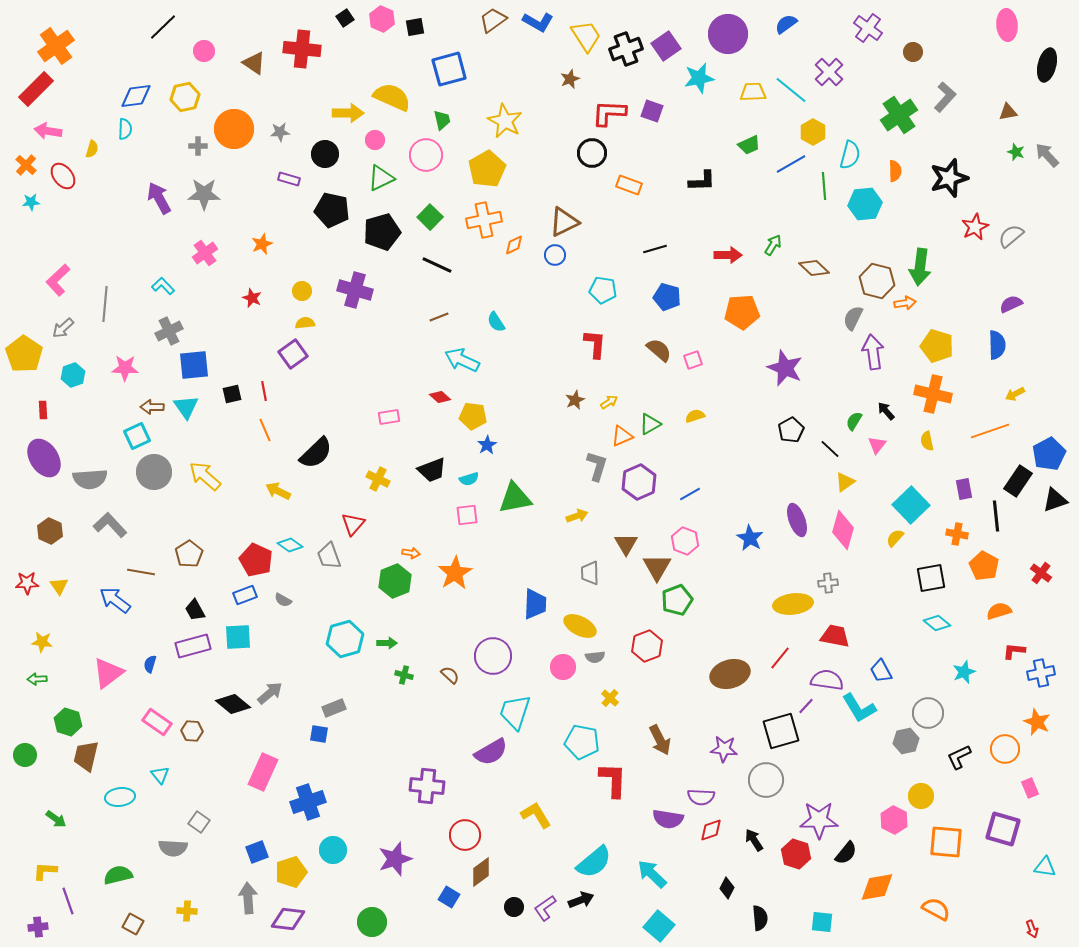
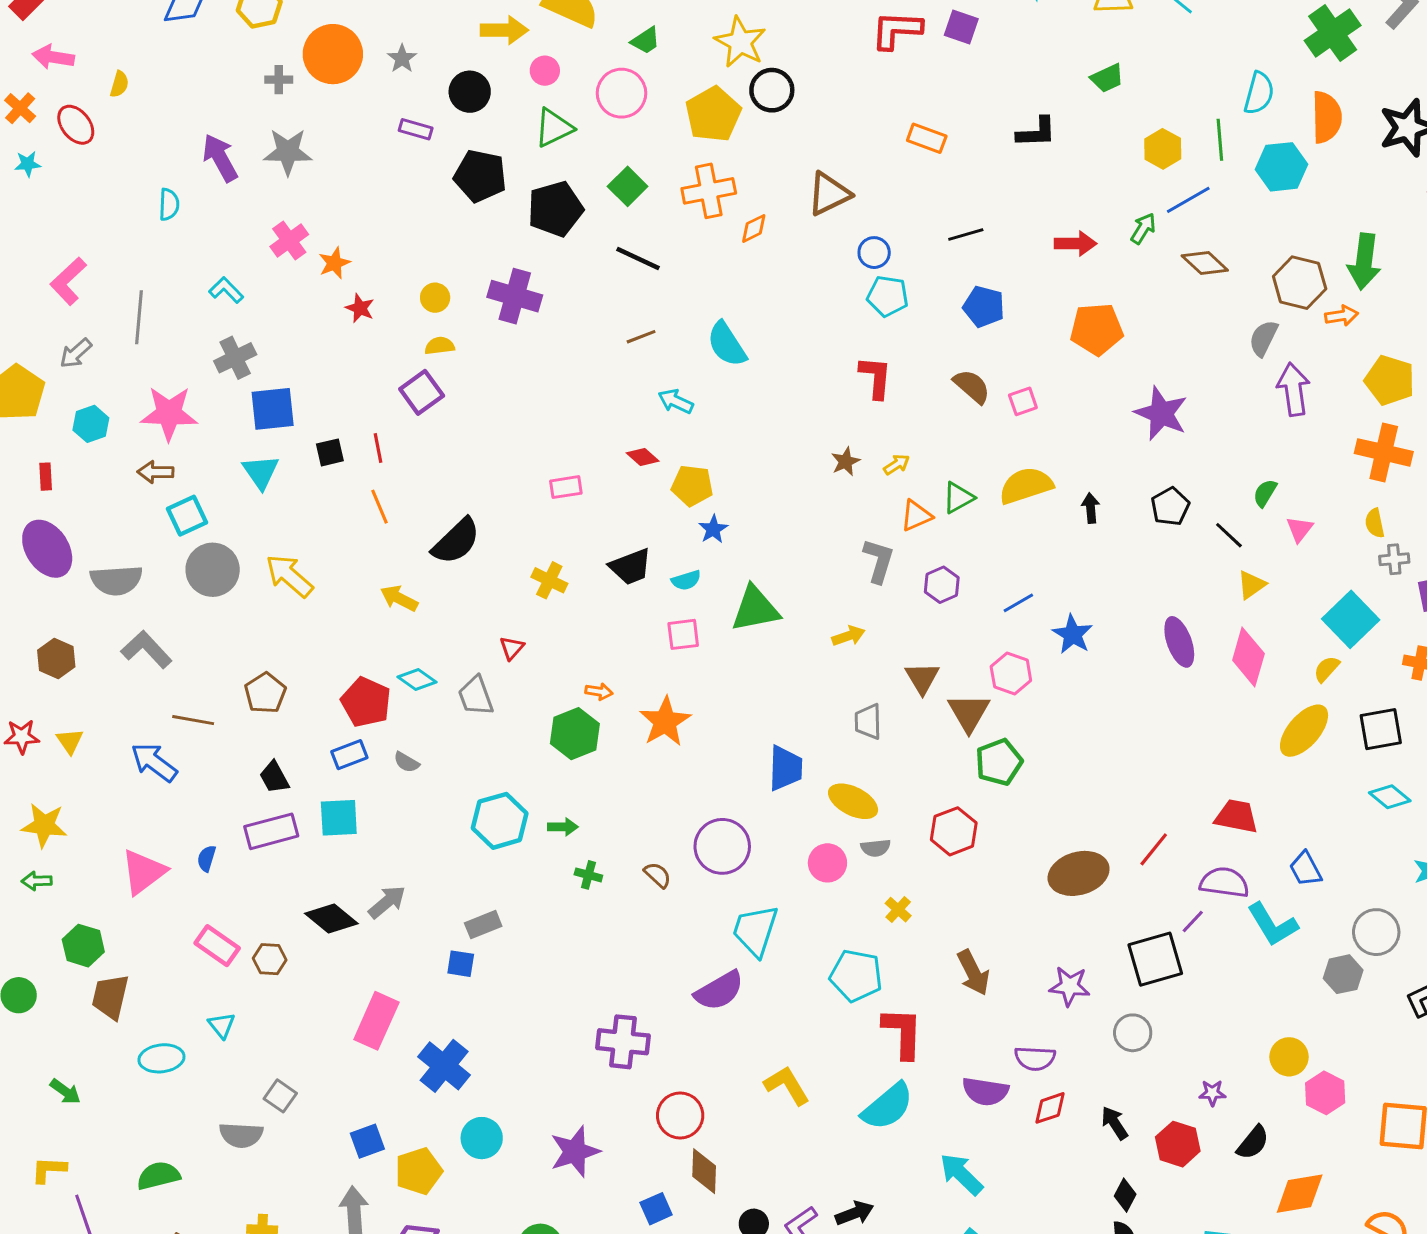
green trapezoid: (442, 120) -> (646, 41), turned 70
cyan semicircle: (125, 129) -> (169, 204), moved
gray star: (280, 132) -> (402, 59), turned -30
yellow hexagon: (813, 132) -> (1163, 149), moved
black circle: (592, 153) -> (772, 90), moved
blue line: (791, 164) -> (1188, 200), moved
orange semicircle: (895, 171) -> (1327, 117), size x1.6
orange star: (262, 244) -> (334, 263), moved
blue circle: (555, 255) -> (874, 253), moved
cyan semicircle: (496, 322) -> (727, 344), size x1.5
cyan arrow: (462, 360) -> (676, 401), size x0.7
pink star: (125, 368) -> (169, 413), size x1.4
brown arrow: (152, 407) -> (155, 472), moved
black arrow: (886, 411) -> (1091, 508), moved, turned 36
yellow semicircle: (695, 416) -> (1026, 486), size x1.8
purple hexagon: (639, 482) -> (942, 585), size x0.7
red triangle: (353, 524) -> (512, 648), size x0.7
blue star: (750, 538) -> (1073, 634), moved
gray cross: (828, 583) -> (1394, 559), moved
yellow ellipse: (793, 604) -> (1304, 731), moved, turned -42
yellow star: (42, 642) -> (44, 825), size x1.4
gray circle: (766, 780) -> (1133, 1033), size x0.7
yellow circle: (921, 796) -> (1289, 1057), moved
blue cross: (308, 802) -> (444, 1066), turned -32
purple star: (819, 820) -> (1212, 1093), size x0.5
cyan semicircle: (594, 862) -> (888, 1106), moved
brown diamond: (481, 872) -> (704, 1171), turned -52
black diamond: (727, 888) -> (1125, 1195), moved
blue square: (449, 897) -> (656, 1209), turned 35

